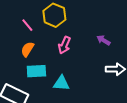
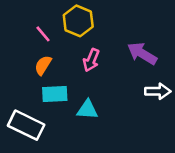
purple arrow: (103, 40) -> (142, 53), size x1.6

